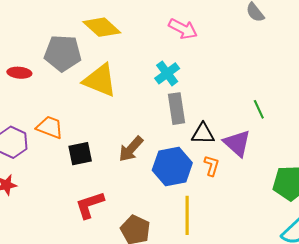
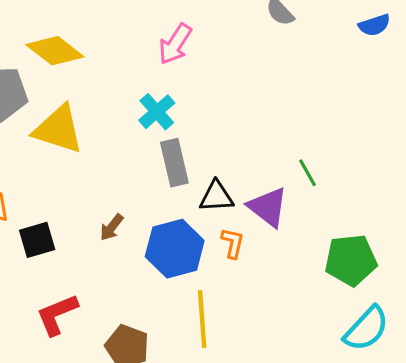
pink arrow: (183, 29) -> (175, 44), turned 100
green line: (259, 109) -> (308, 173), moved
brown arrow: (131, 149) -> (112, 227), size x0.7

